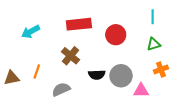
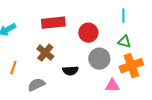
green triangle: (154, 44) -> (124, 42), turned 32
orange cross: (161, 69) -> (131, 66), size x1.6
gray circle: (121, 76) -> (99, 59), moved

